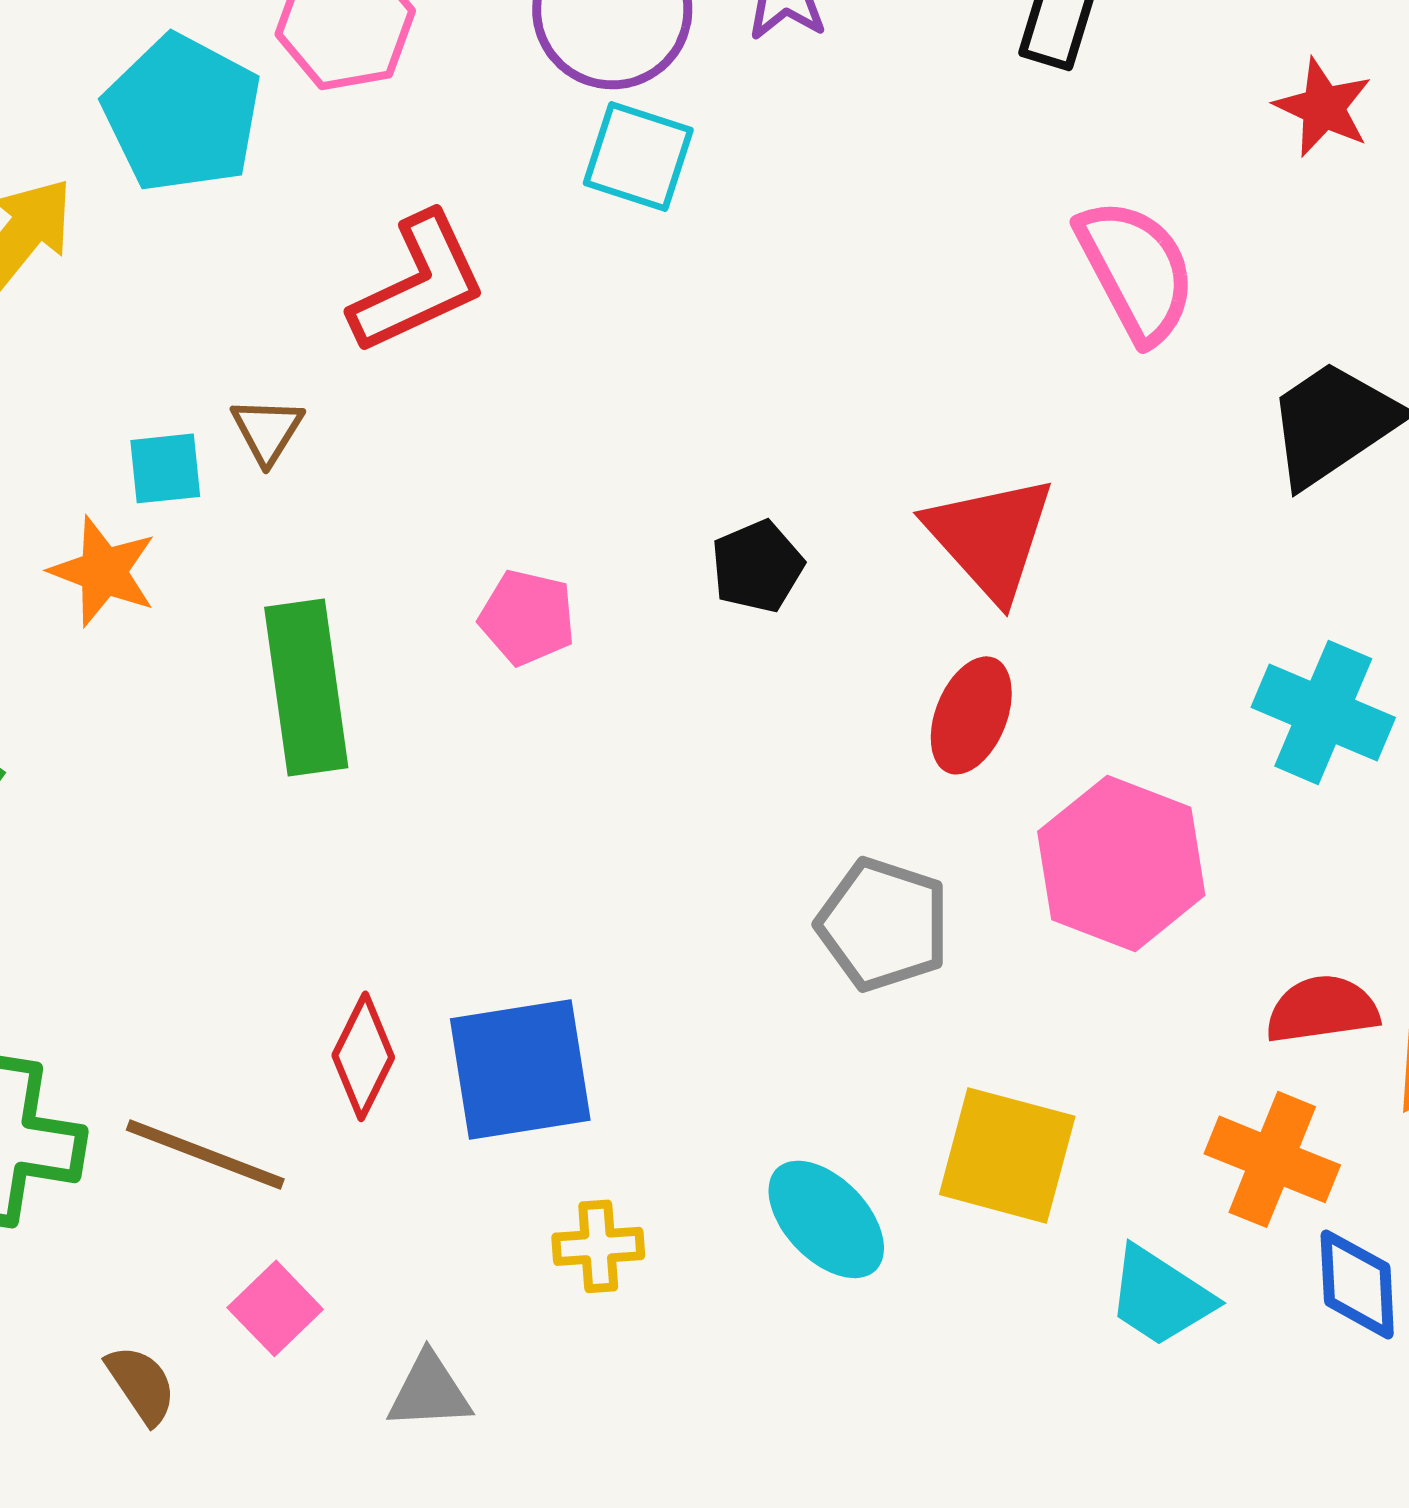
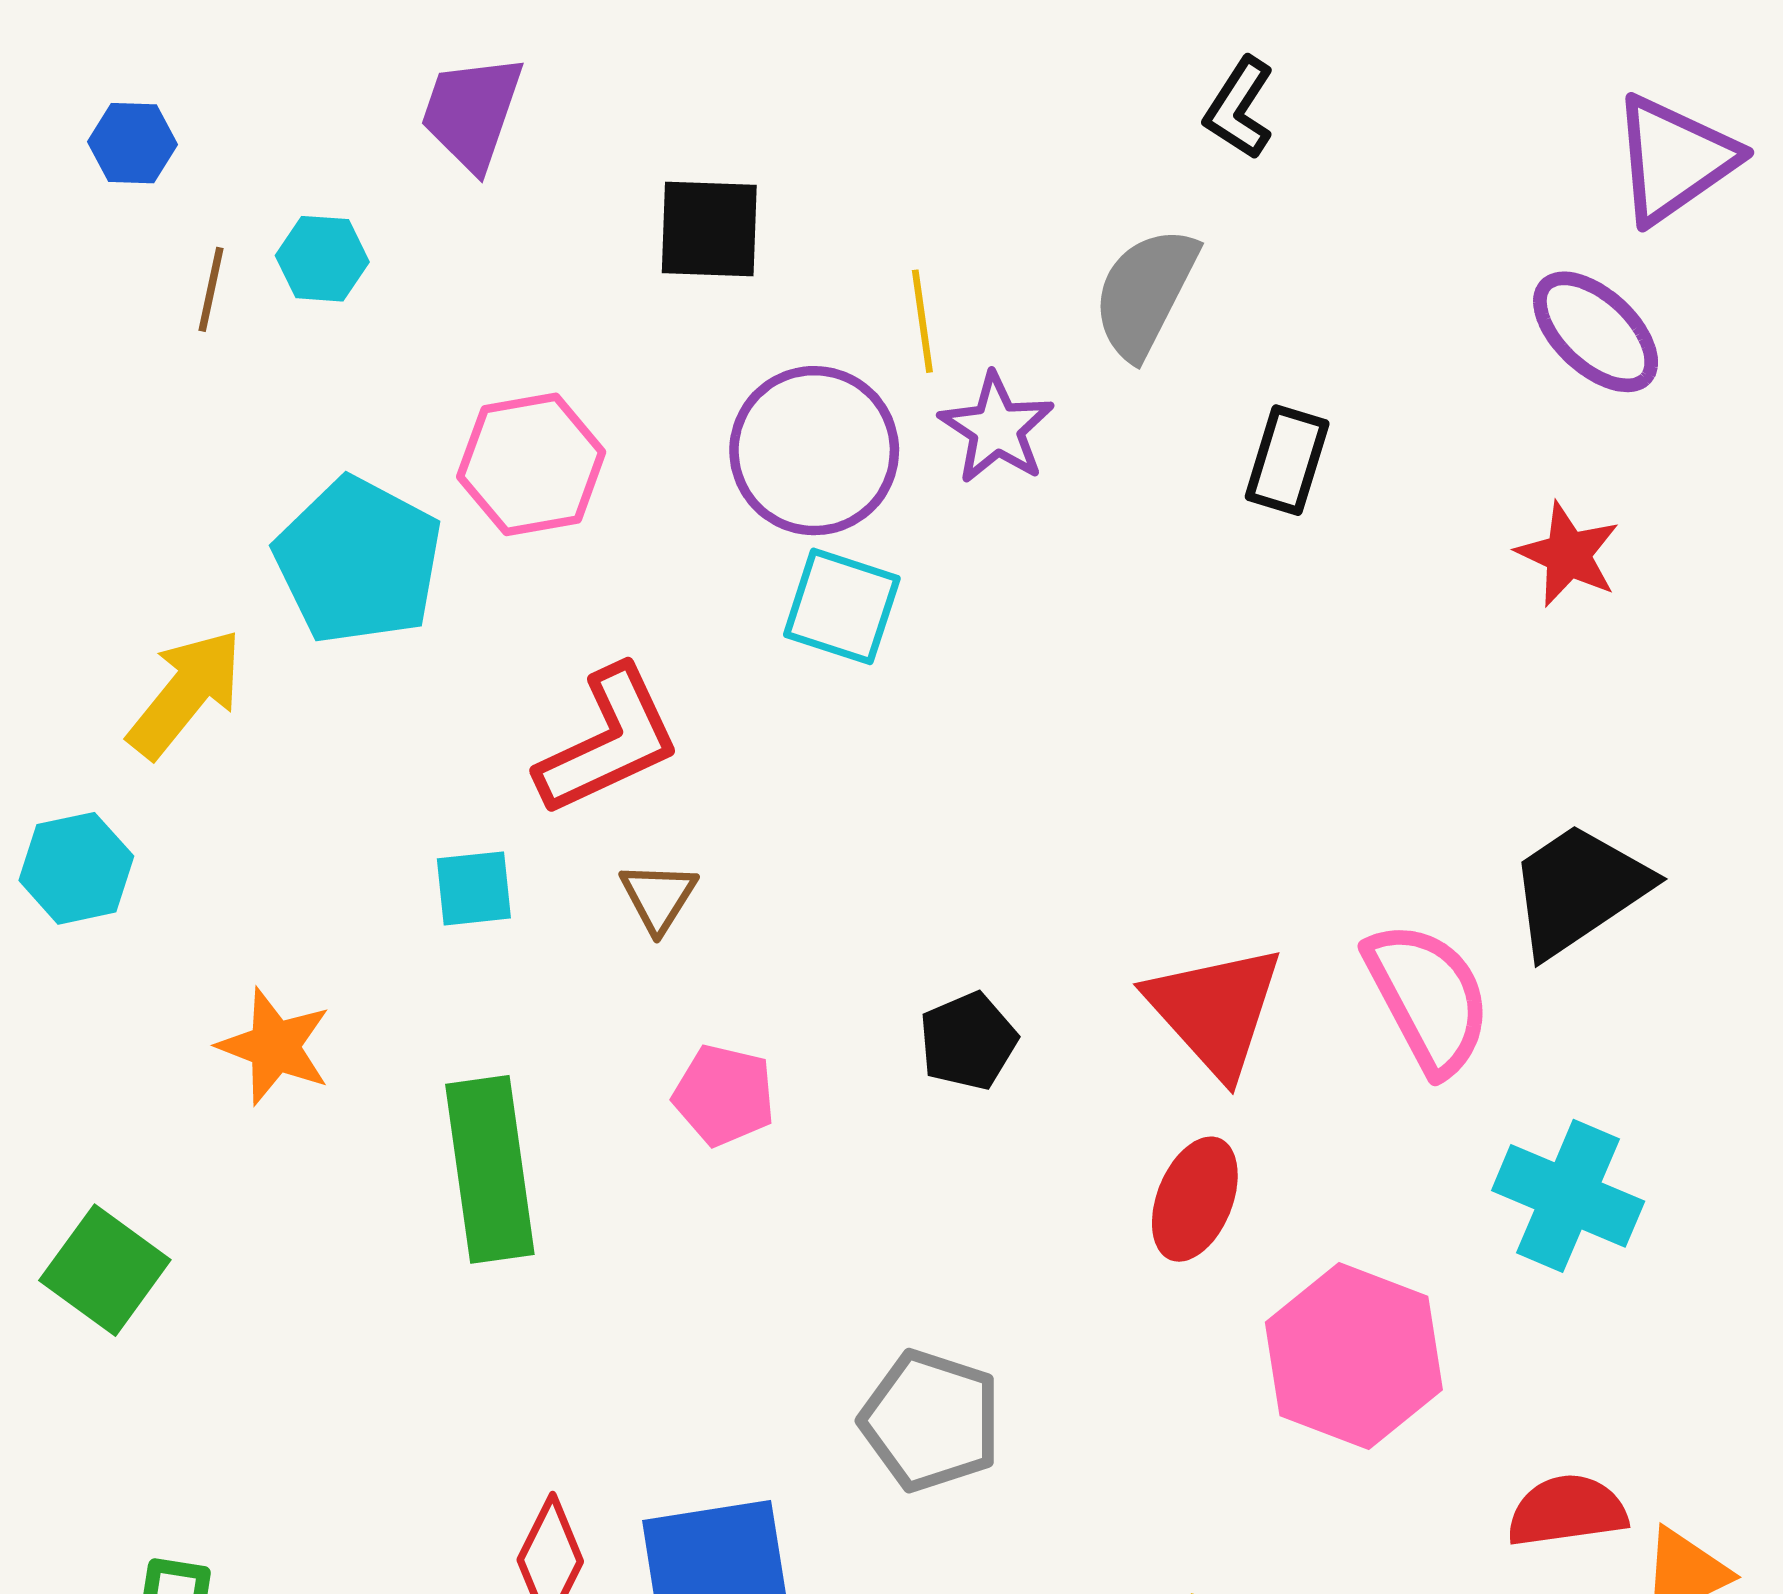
pink semicircle: (1136, 270) -> (1428, 998), moved
brown triangle: (267, 430) -> (658, 897), moved
cyan square: (165, 468) -> (474, 888), moved
gray pentagon: (883, 924) -> (931, 1421), moved

